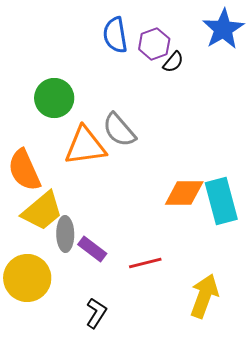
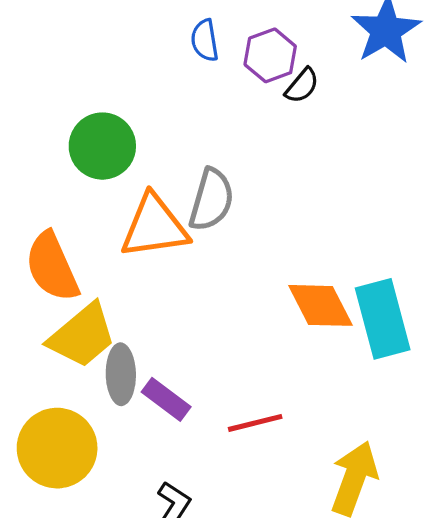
blue semicircle: (115, 35) -> (205, 40), size x0.7
gray semicircle: (119, 130) -> (211, 200), turned -123
orange diamond: (184, 193) -> (321, 305), turned 63

